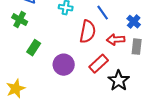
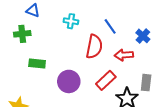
green cross: (20, 20) -> (22, 34), turned -35
gray rectangle: (137, 47) -> (146, 83), moved
green rectangle: (34, 48) -> (37, 63), turned 63

